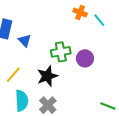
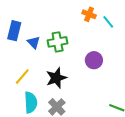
green cross: (61, 52) -> (58, 42), moved

